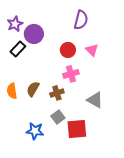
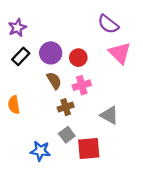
purple semicircle: (81, 20) -> (108, 24), moved, turned 114
purple circle: (34, 34) -> (51, 53), moved
pink triangle: (92, 50) -> (120, 53), moved, size x1.5
brown semicircle: (33, 89) -> (54, 81), moved, turned 119

